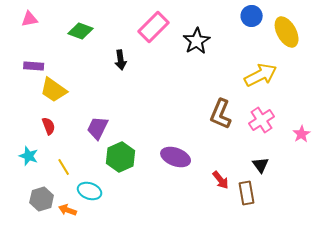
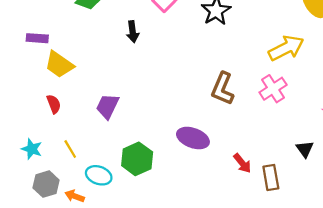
brown L-shape: (221, 114) -> (223, 89), moved
pink cross: (262, 120) -> (273, 89), moved
cyan star: (29, 156) -> (32, 149), moved
green hexagon: (121, 157) -> (137, 159), moved
black triangle: (261, 165) -> (305, 149), moved

